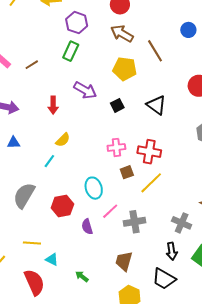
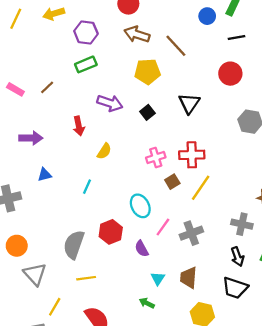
green rectangle: (71, 51) -> (86, 64), turned 54
black triangle: (156, 105) -> (189, 103), turned 40
yellow semicircle: (63, 140) -> (104, 151), moved
gray semicircle: (24, 195) -> (74, 245), moved
cyan triangle: (52, 259) -> (158, 278), moved, turned 48

